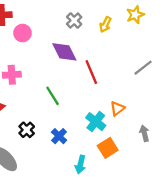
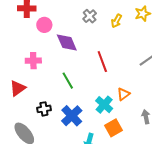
purple diamond: (64, 52) -> (67, 43), moved
black cross: (27, 130) -> (44, 109), turned 32
blue cross: (59, 136) -> (72, 116), size x1.5

